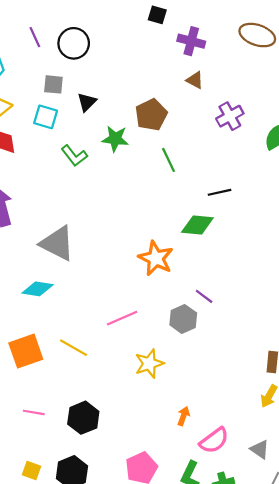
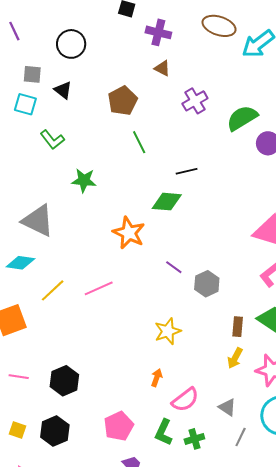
black circle: (74, 43) -> (71, 44), moved
black triangle: (87, 102) -> (63, 90), turned -36
green star: (115, 139) -> (84, 180), moved
gray hexagon: (183, 319) -> (207, 284), moved
yellow line: (74, 348) -> (53, 290), moved, turned -72
yellow star: (149, 364) -> (168, 331), moved

